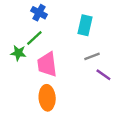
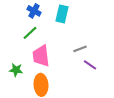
cyan rectangle: (85, 25) -> (62, 14), moved
green star: (18, 53) -> (16, 70), moved

